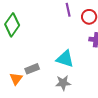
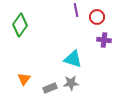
gray rectangle: (32, 69) -> (50, 88), moved

